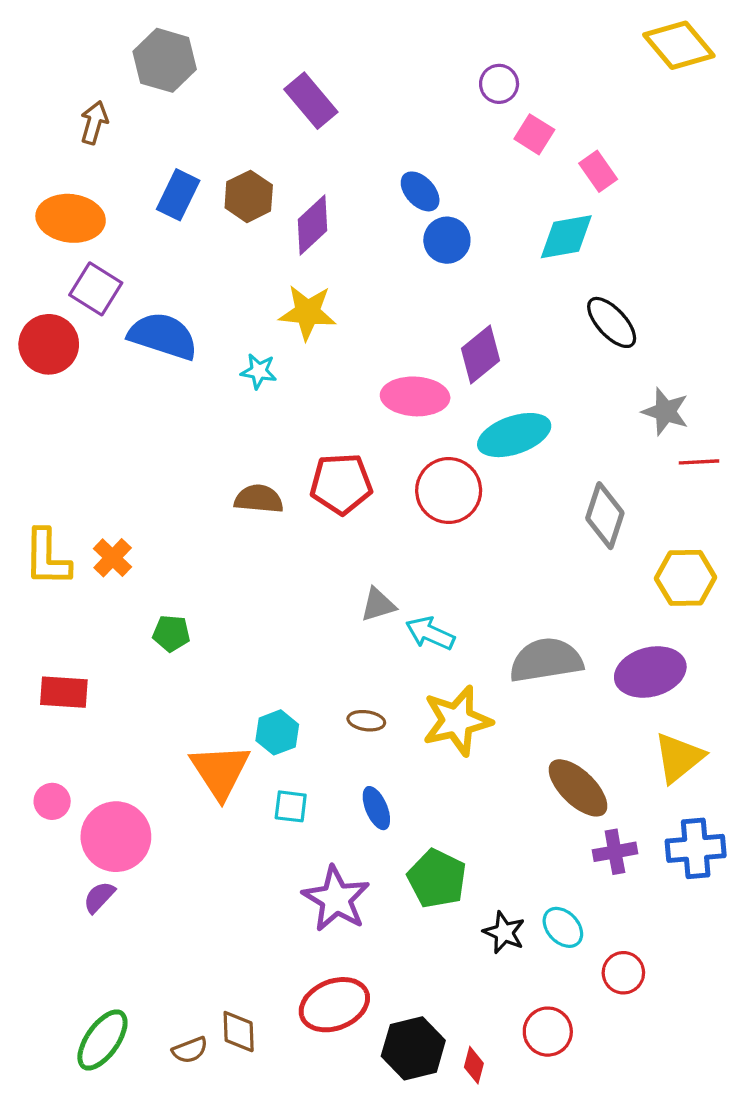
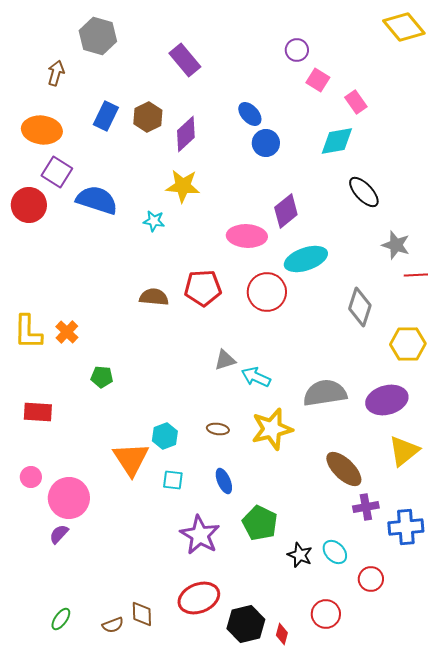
blue cross: (696, 848) -> (406, 527), moved
green ellipse: (102, 1040) -> (61, 619), size x0.6

